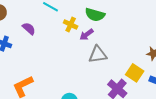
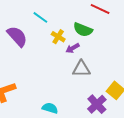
purple semicircle: (29, 29) -> (17, 36), size x1.6

